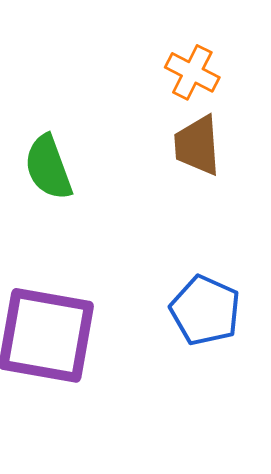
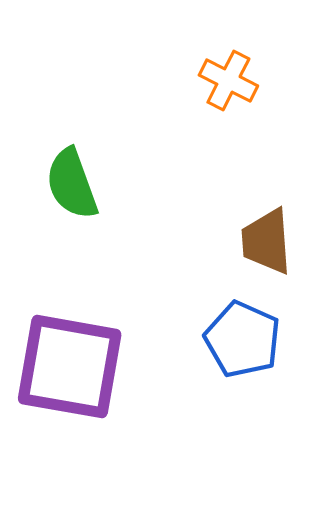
brown trapezoid: (197, 145) -> (267, 241), moved

